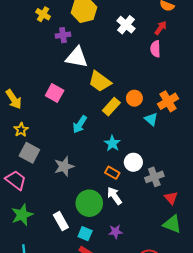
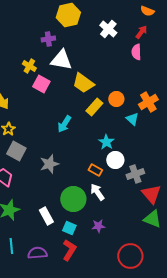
yellow cross: (43, 14) -> (29, 66), moved
pink square: (55, 93) -> (41, 84), moved
cyan star: (112, 143) -> (106, 142), moved
red triangle: (171, 198) -> (151, 194), size x1.5

